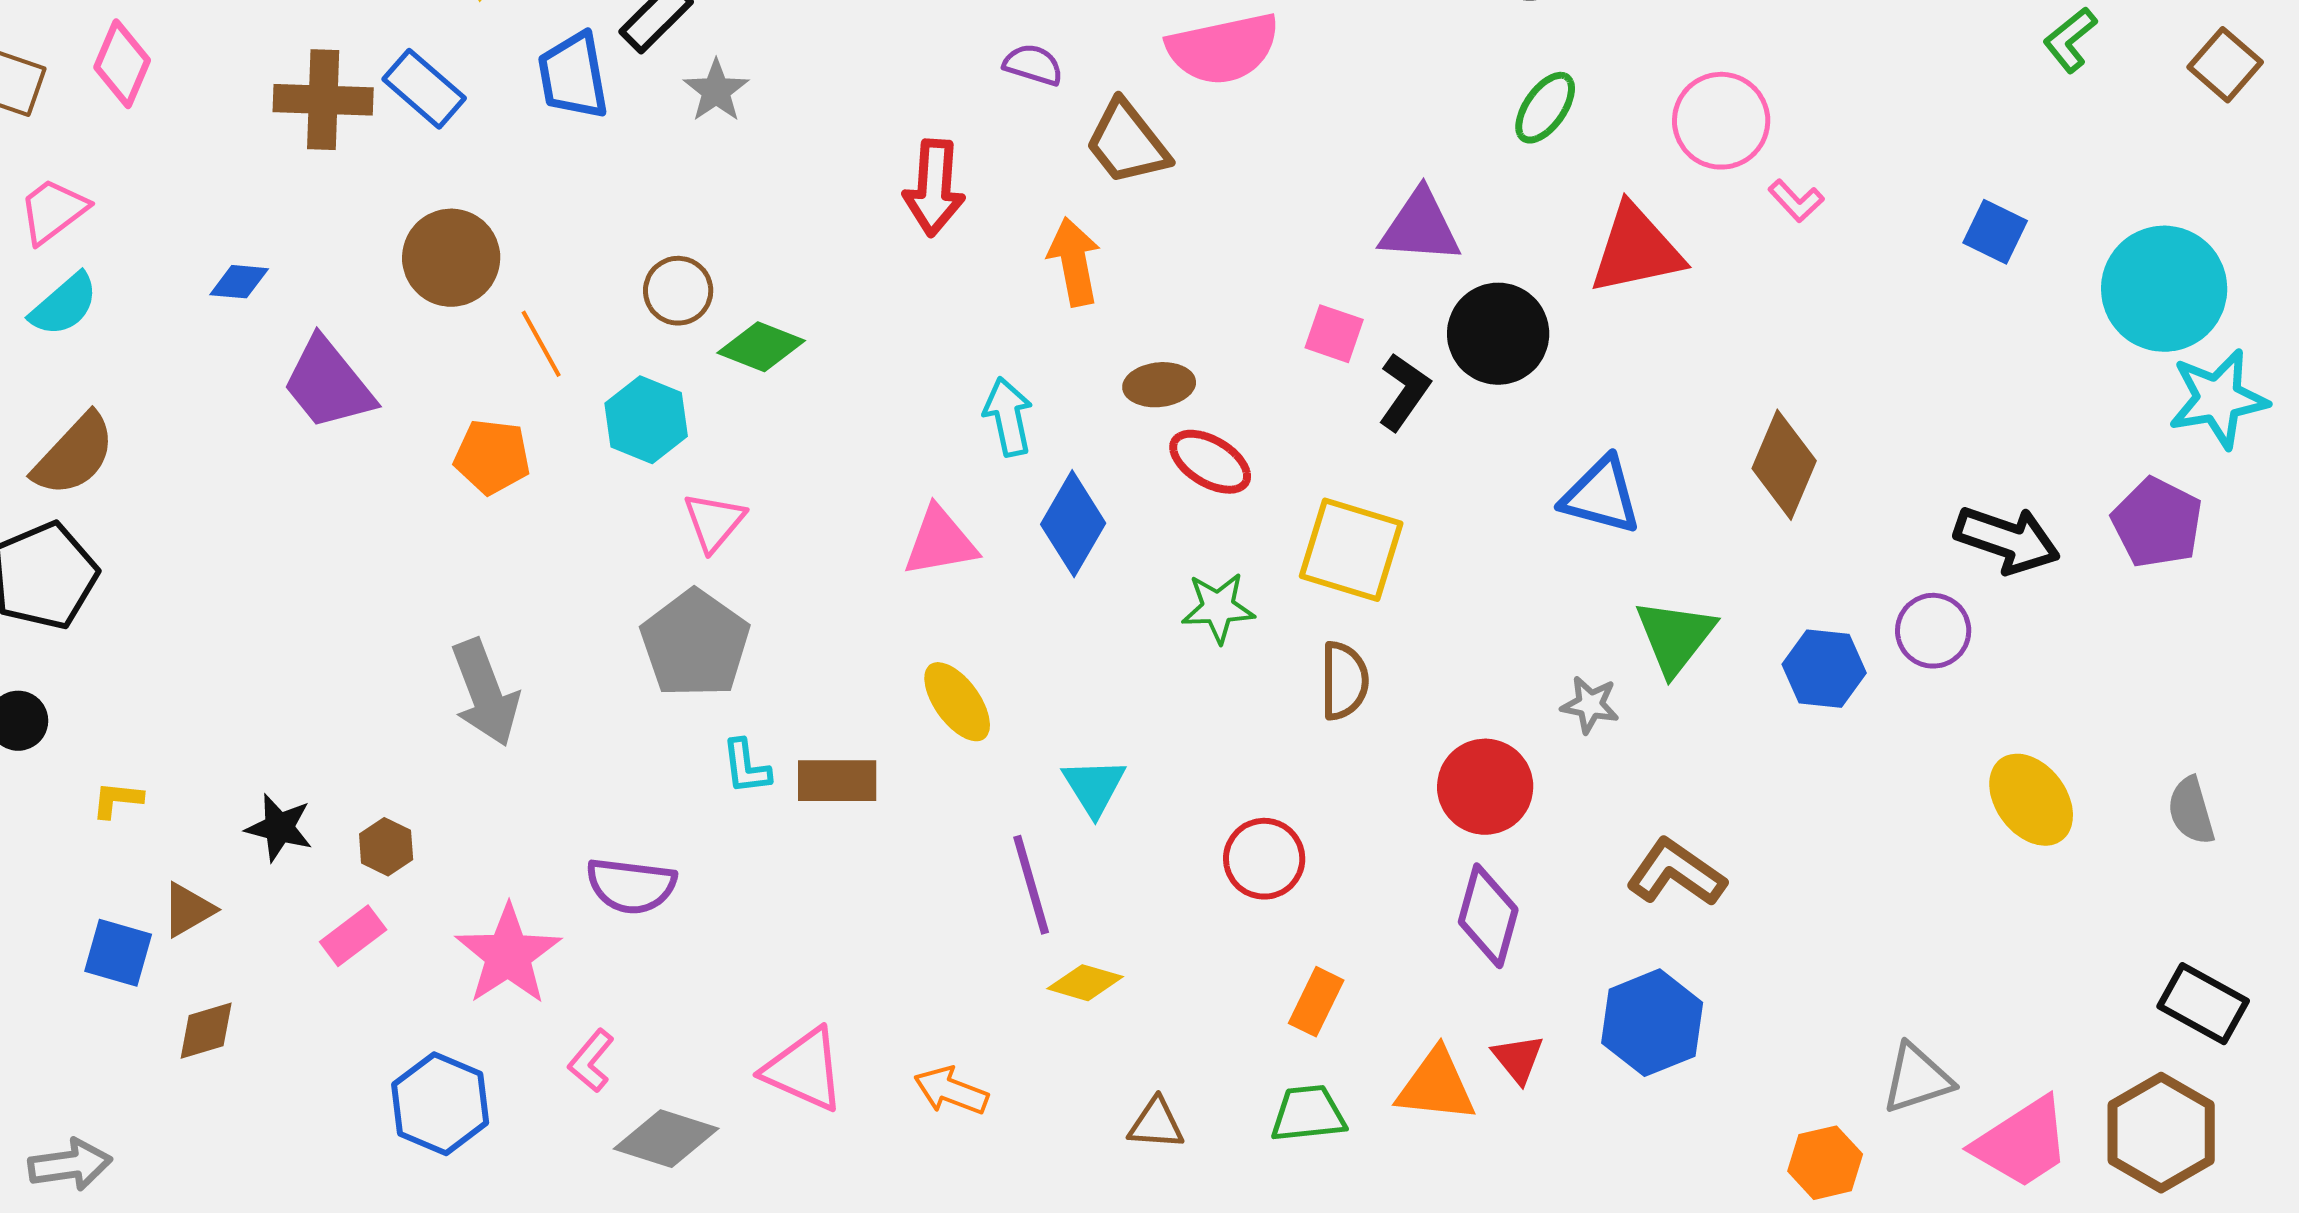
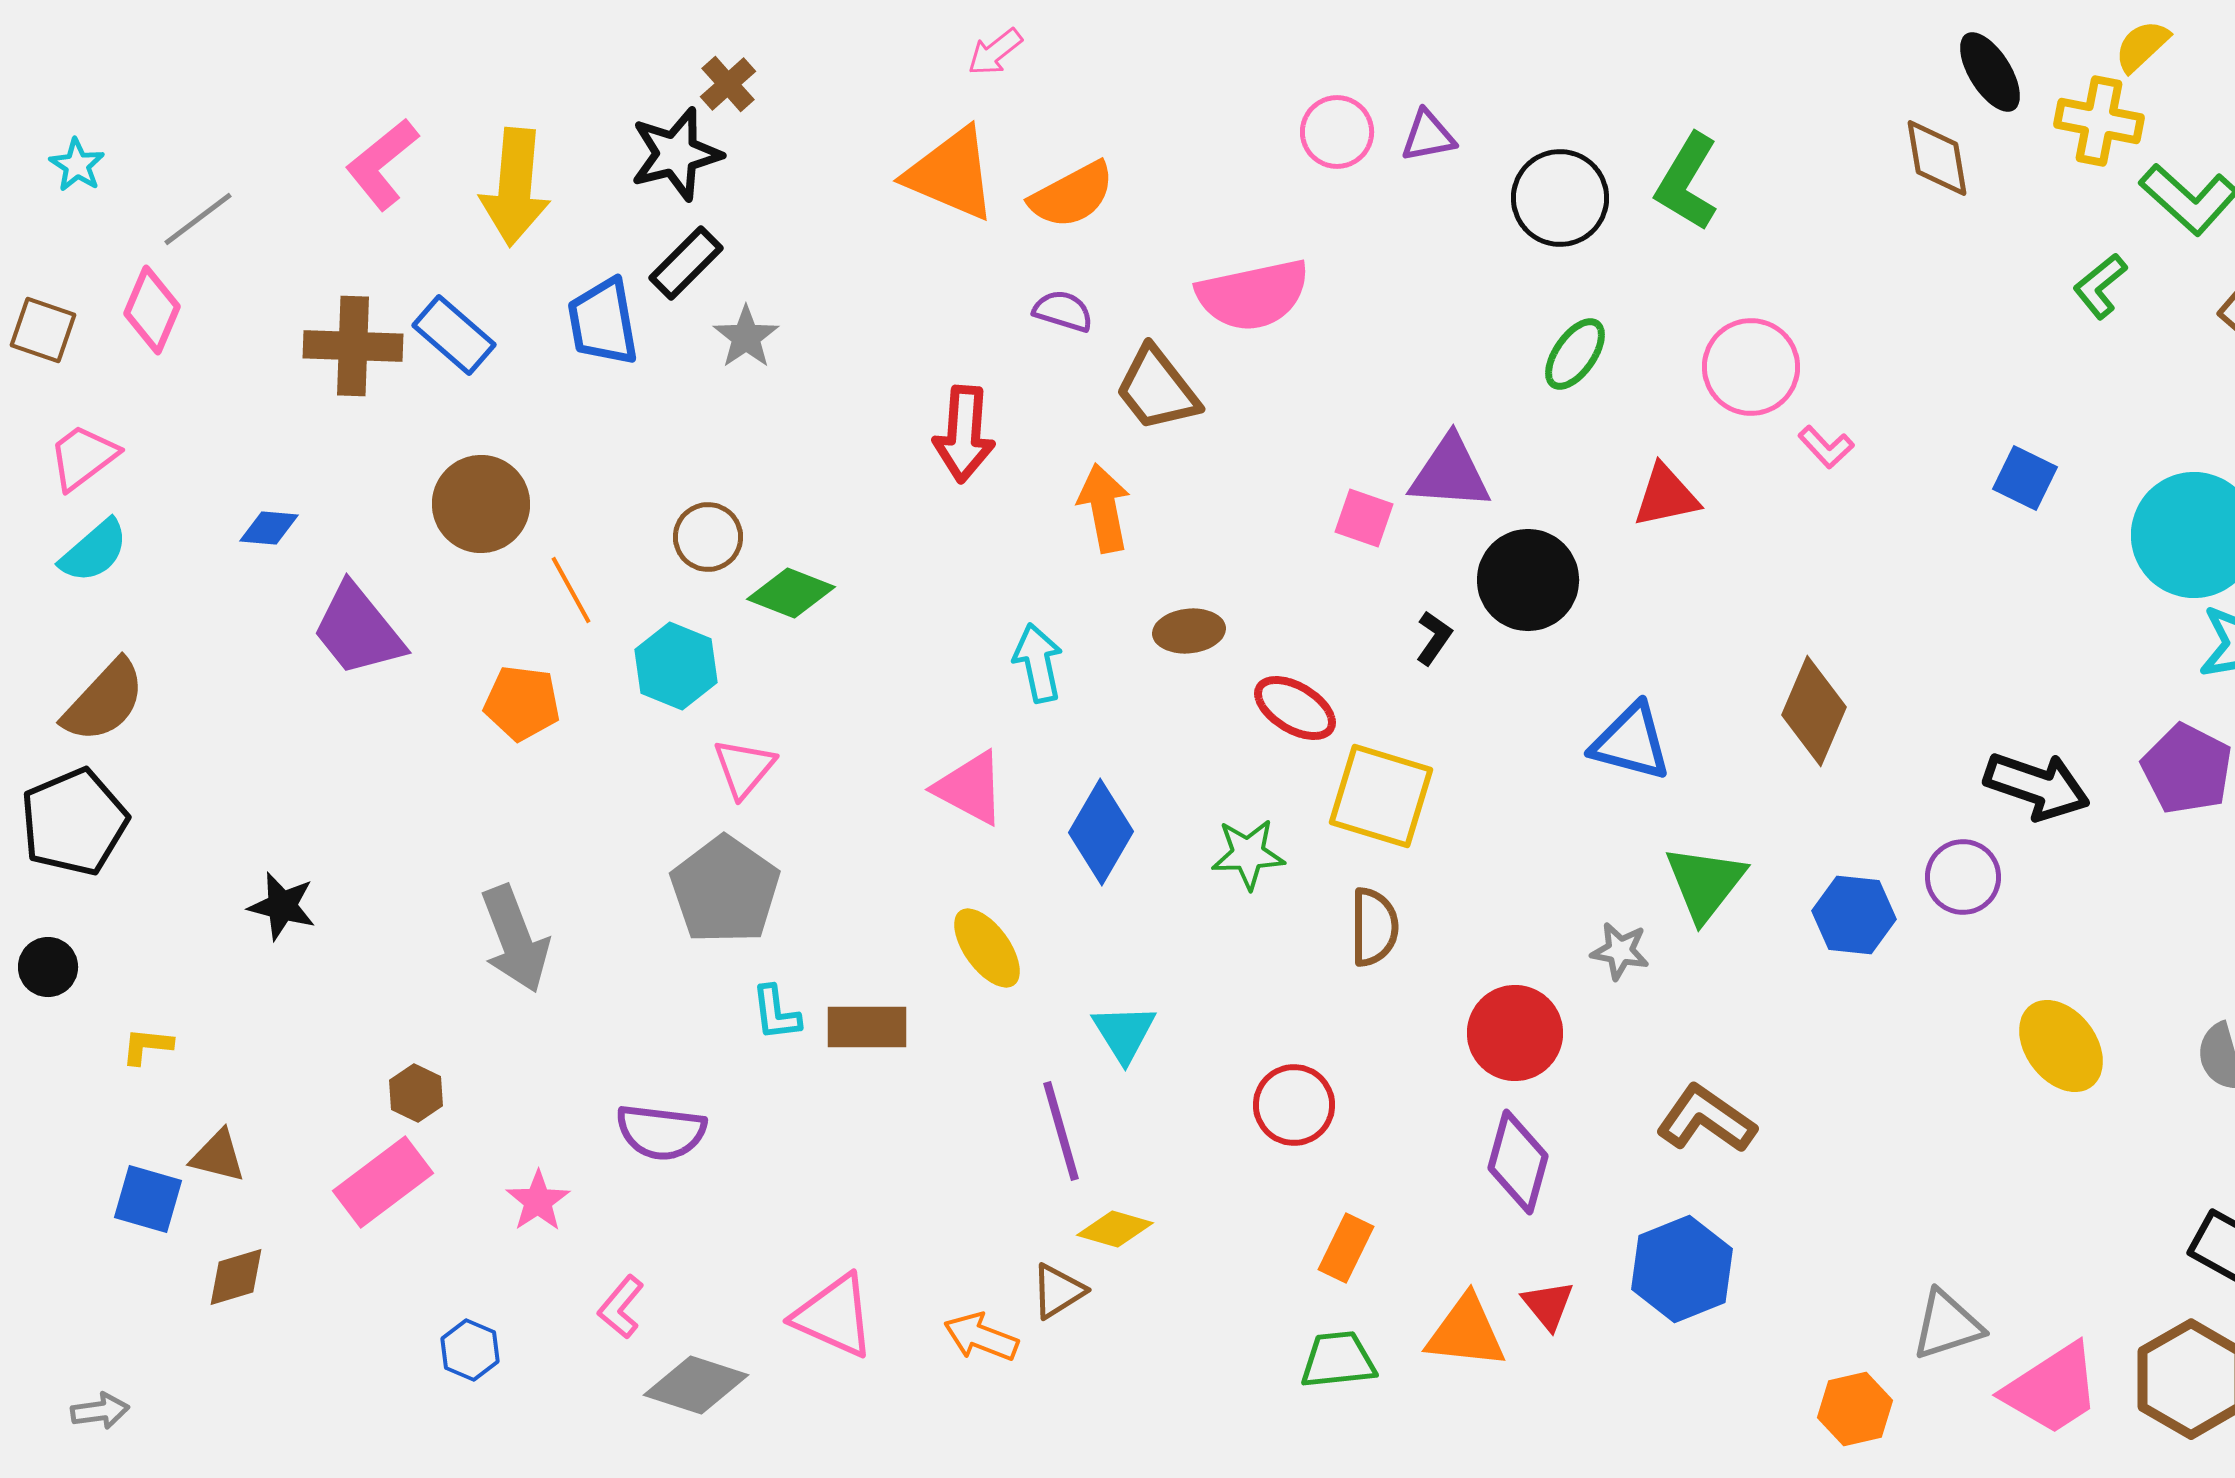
red triangle: (1636, 250) -> (1666, 496), size x0.7
pink square: (1334, 334) -> (1364, 518), moved
black L-shape: (1404, 392) -> (1434, 638), size x0.7
red ellipse: (1210, 462) -> (1295, 708), moved
blue diamond: (1073, 524) -> (1101, 832), moved
pink triangle: (940, 542) -> (970, 788), turned 38
black star: (279, 828) -> (282, 906), moved
brown triangle: (188, 910) -> (218, 1156), turned 44
pink rectangle: (353, 936) -> (383, 1182), size x1.5
pink star: (508, 955) -> (538, 1201), size x0.6
blue hexagon: (440, 1104) -> (470, 1350), size x0.6
brown triangle: (1156, 1124) -> (1058, 1291), moved, turned -36
gray arrow: (70, 1165) -> (100, 1411), size x0.7

